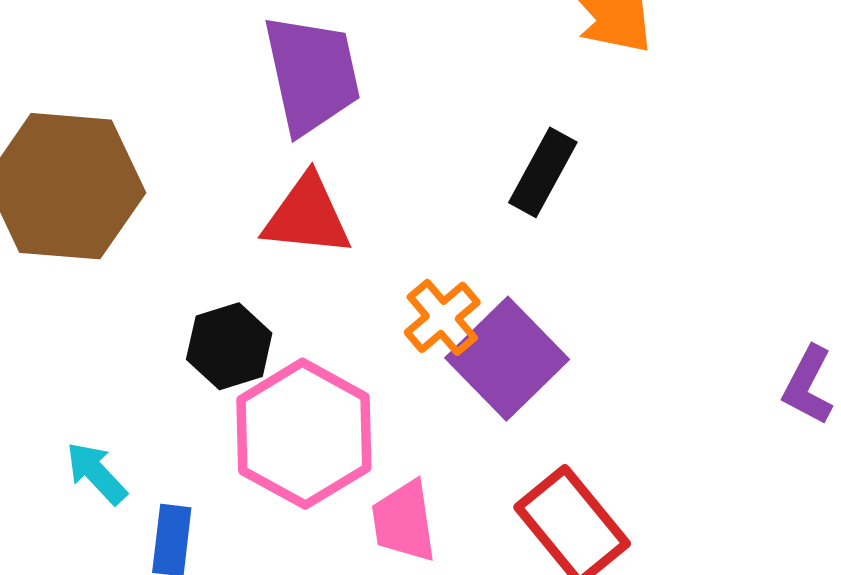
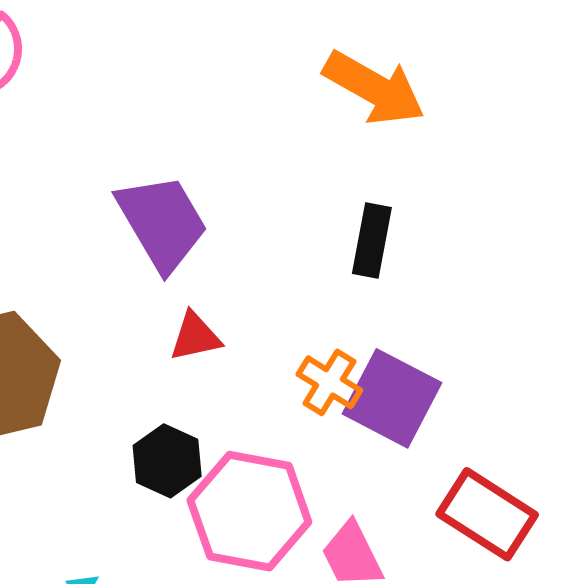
red triangle: (307, 216) -> (195, 337), size x0.7

